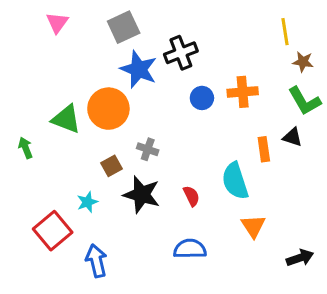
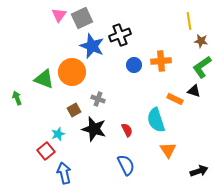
pink triangle: (57, 23) -> (59, 15), moved
green L-shape: (304, 101) -> (202, 67), turned 85
orange rectangle: (264, 149) -> (175, 99), turned -56
red square: (53, 231) -> (46, 151), moved, size x0.7
blue semicircle: (190, 249) -> (126, 165), turned 65

